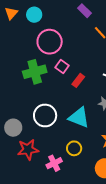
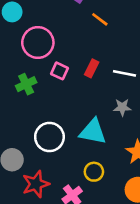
green cross: (35, 72) -> (26, 84), size x0.7
red rectangle: (78, 80) -> (92, 68), moved

